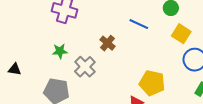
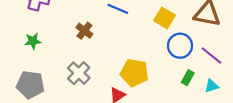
gray cross: (85, 67) -> (79, 73), moved

